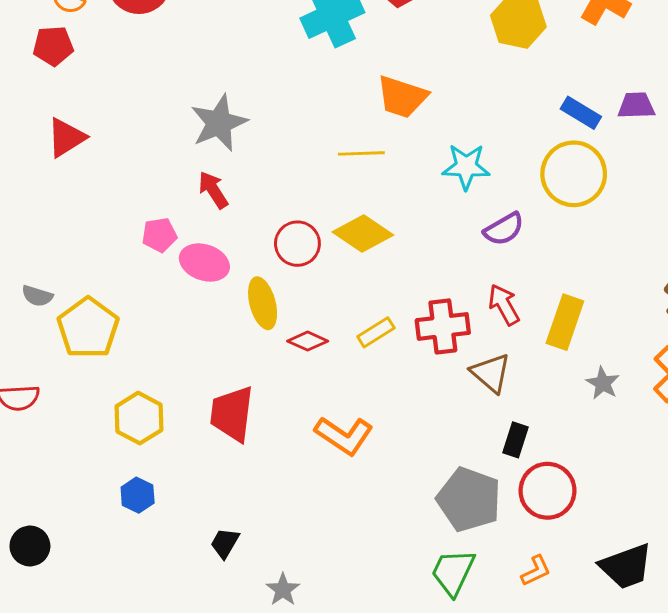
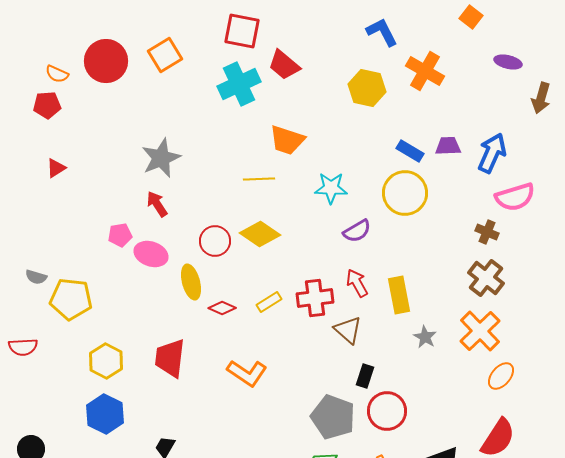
red triangle: (66, 137) -> (56, 168), size x0.7
yellow rectangle: (565, 322) -> (399, 295), turned -30
yellow pentagon: (88, 328) -> (71, 299), turned -30
blue hexagon: (138, 495) -> (105, 414), size x1.6

